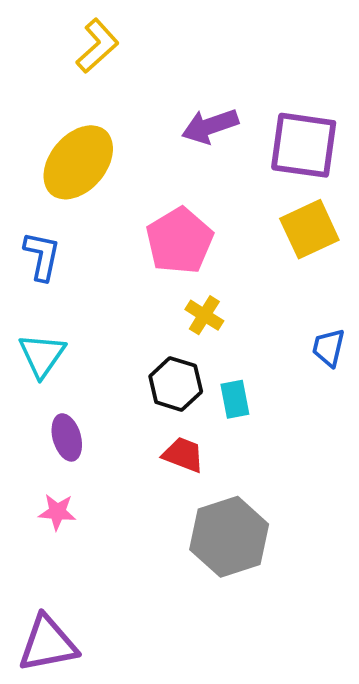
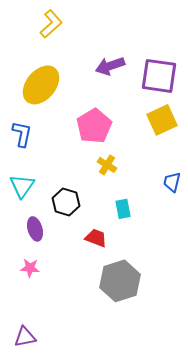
black hexagon: (176, 384) -> (66, 202), moved
purple triangle: (48, 644) -> (25, 337), size x0.7

